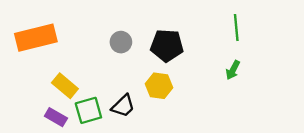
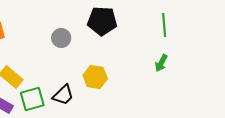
black pentagon: (167, 45) -> (102, 21), moved

